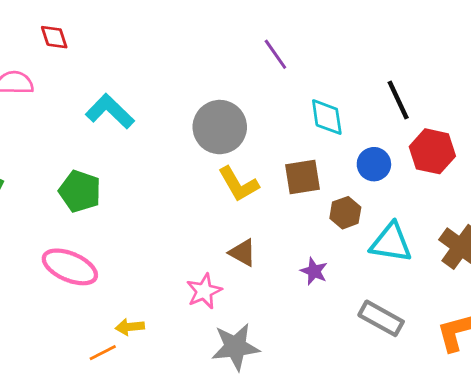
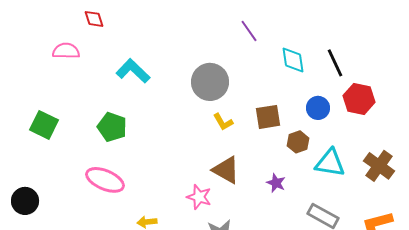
cyan diamond: (327, 117) -> (293, 60), moved
yellow L-shape: (238, 184) -> (223, 122), size x0.7
brown triangle: (243, 253) -> (226, 170), size x1.4
pink star: (204, 291) -> (199, 197), turned -30

